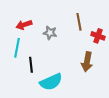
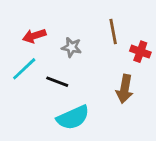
cyan line: (17, 48) -> (24, 69), turned 36
black line: (31, 65) -> (57, 82), moved, turned -63

